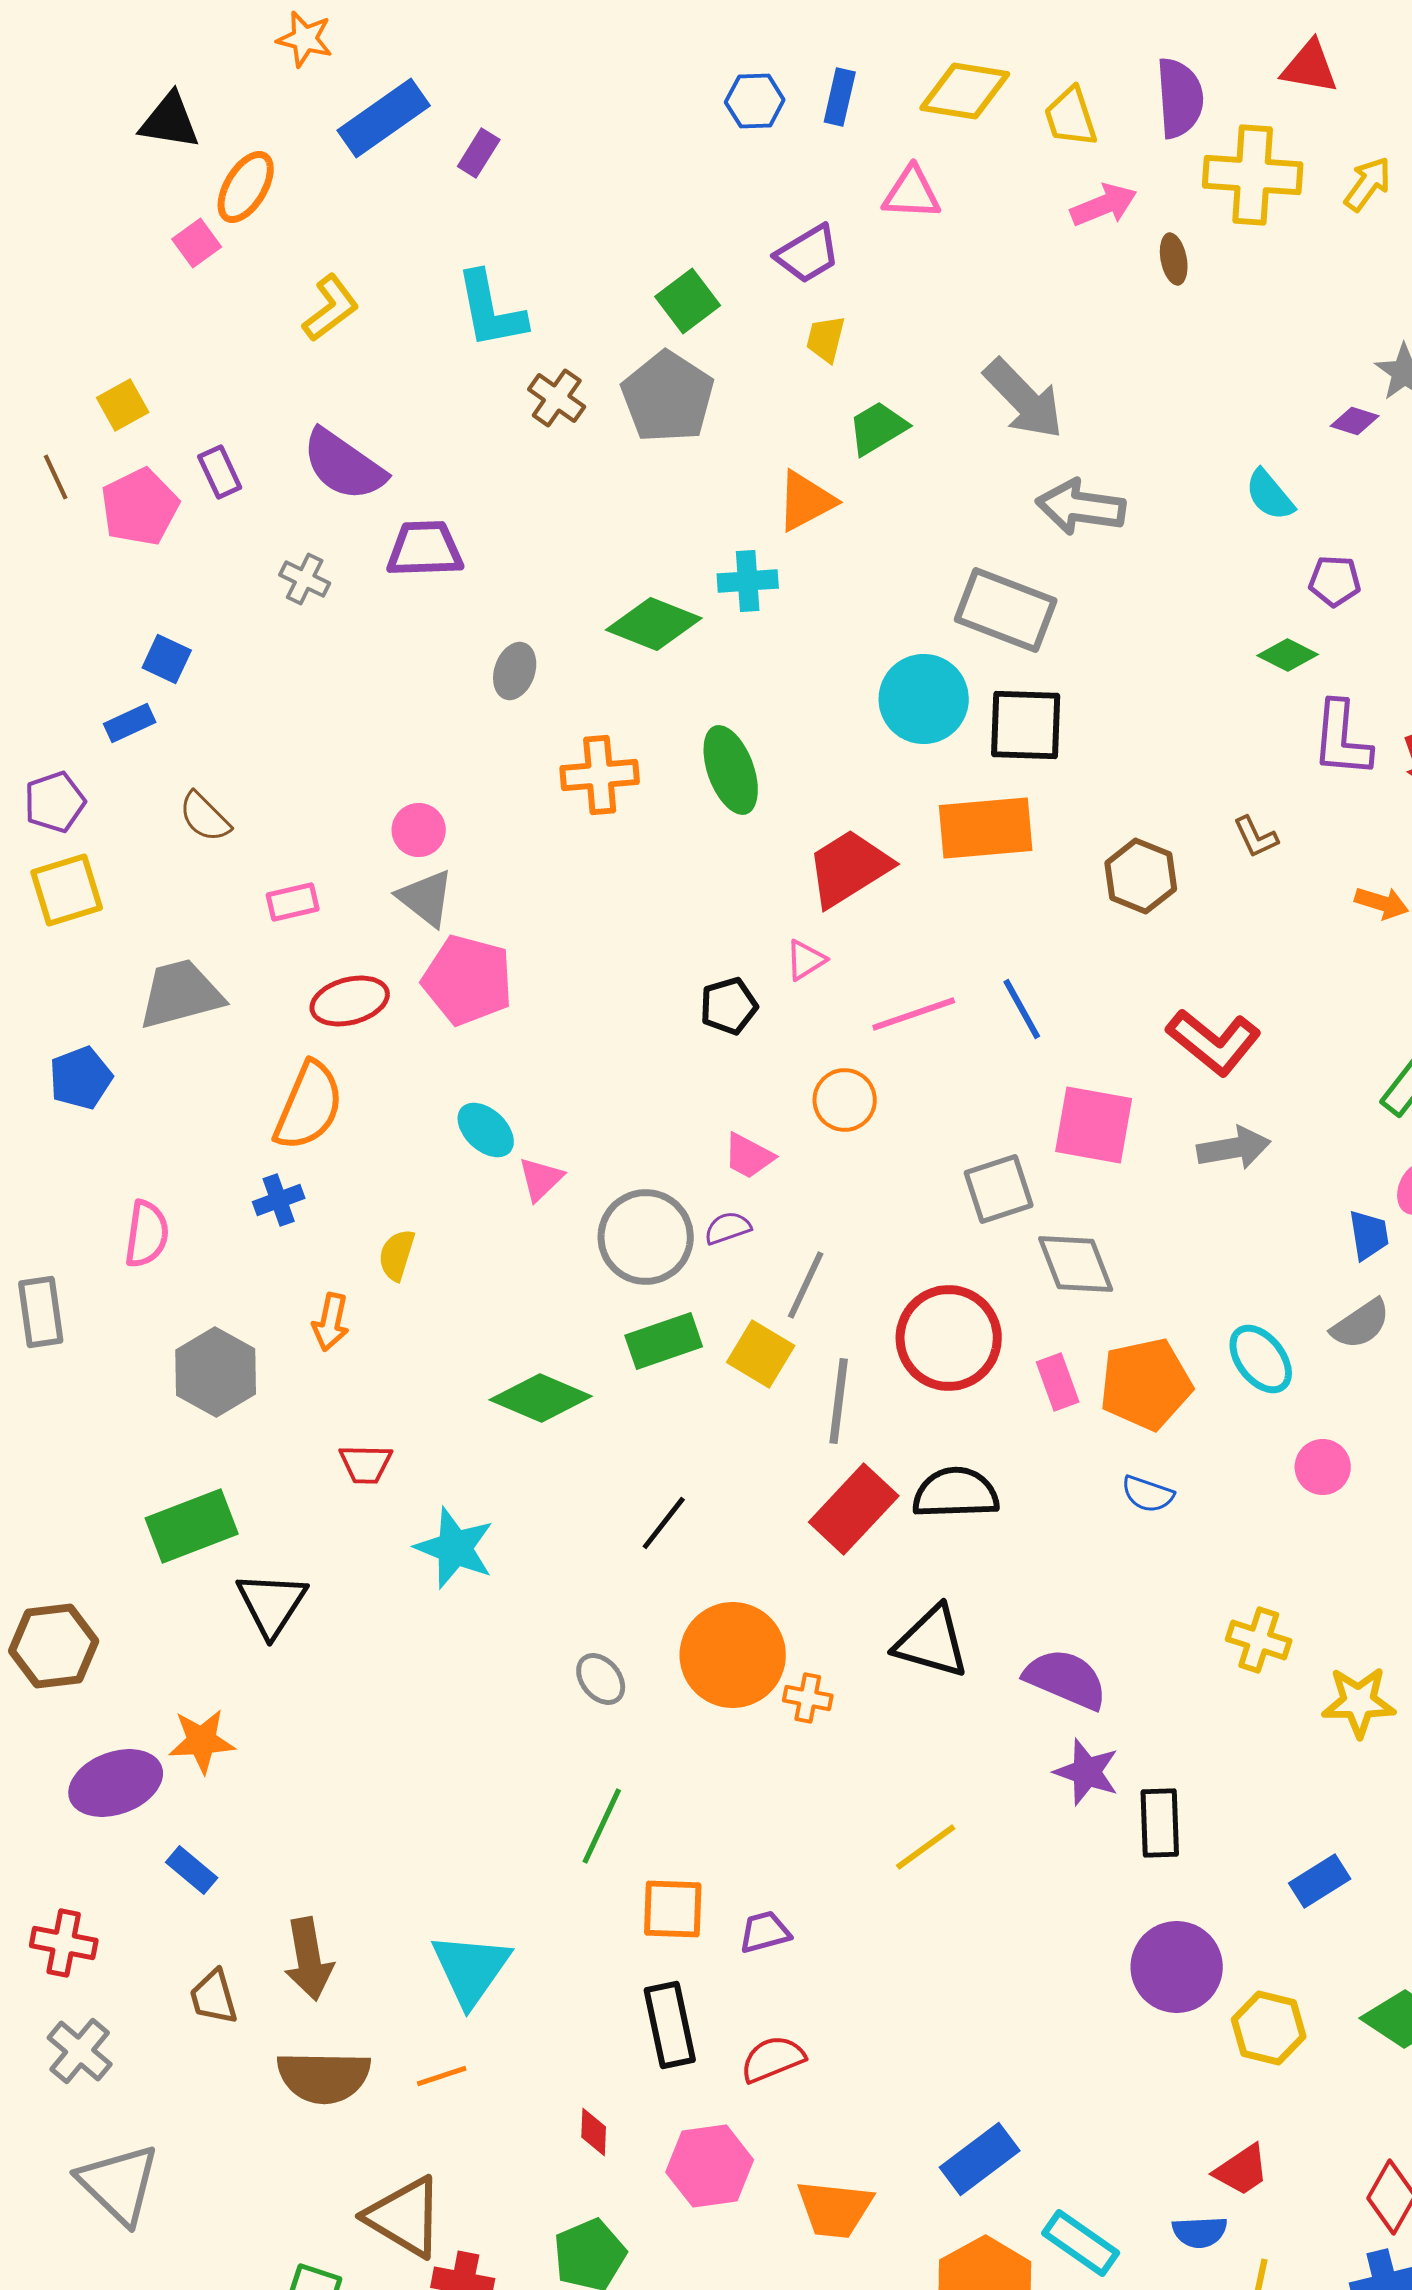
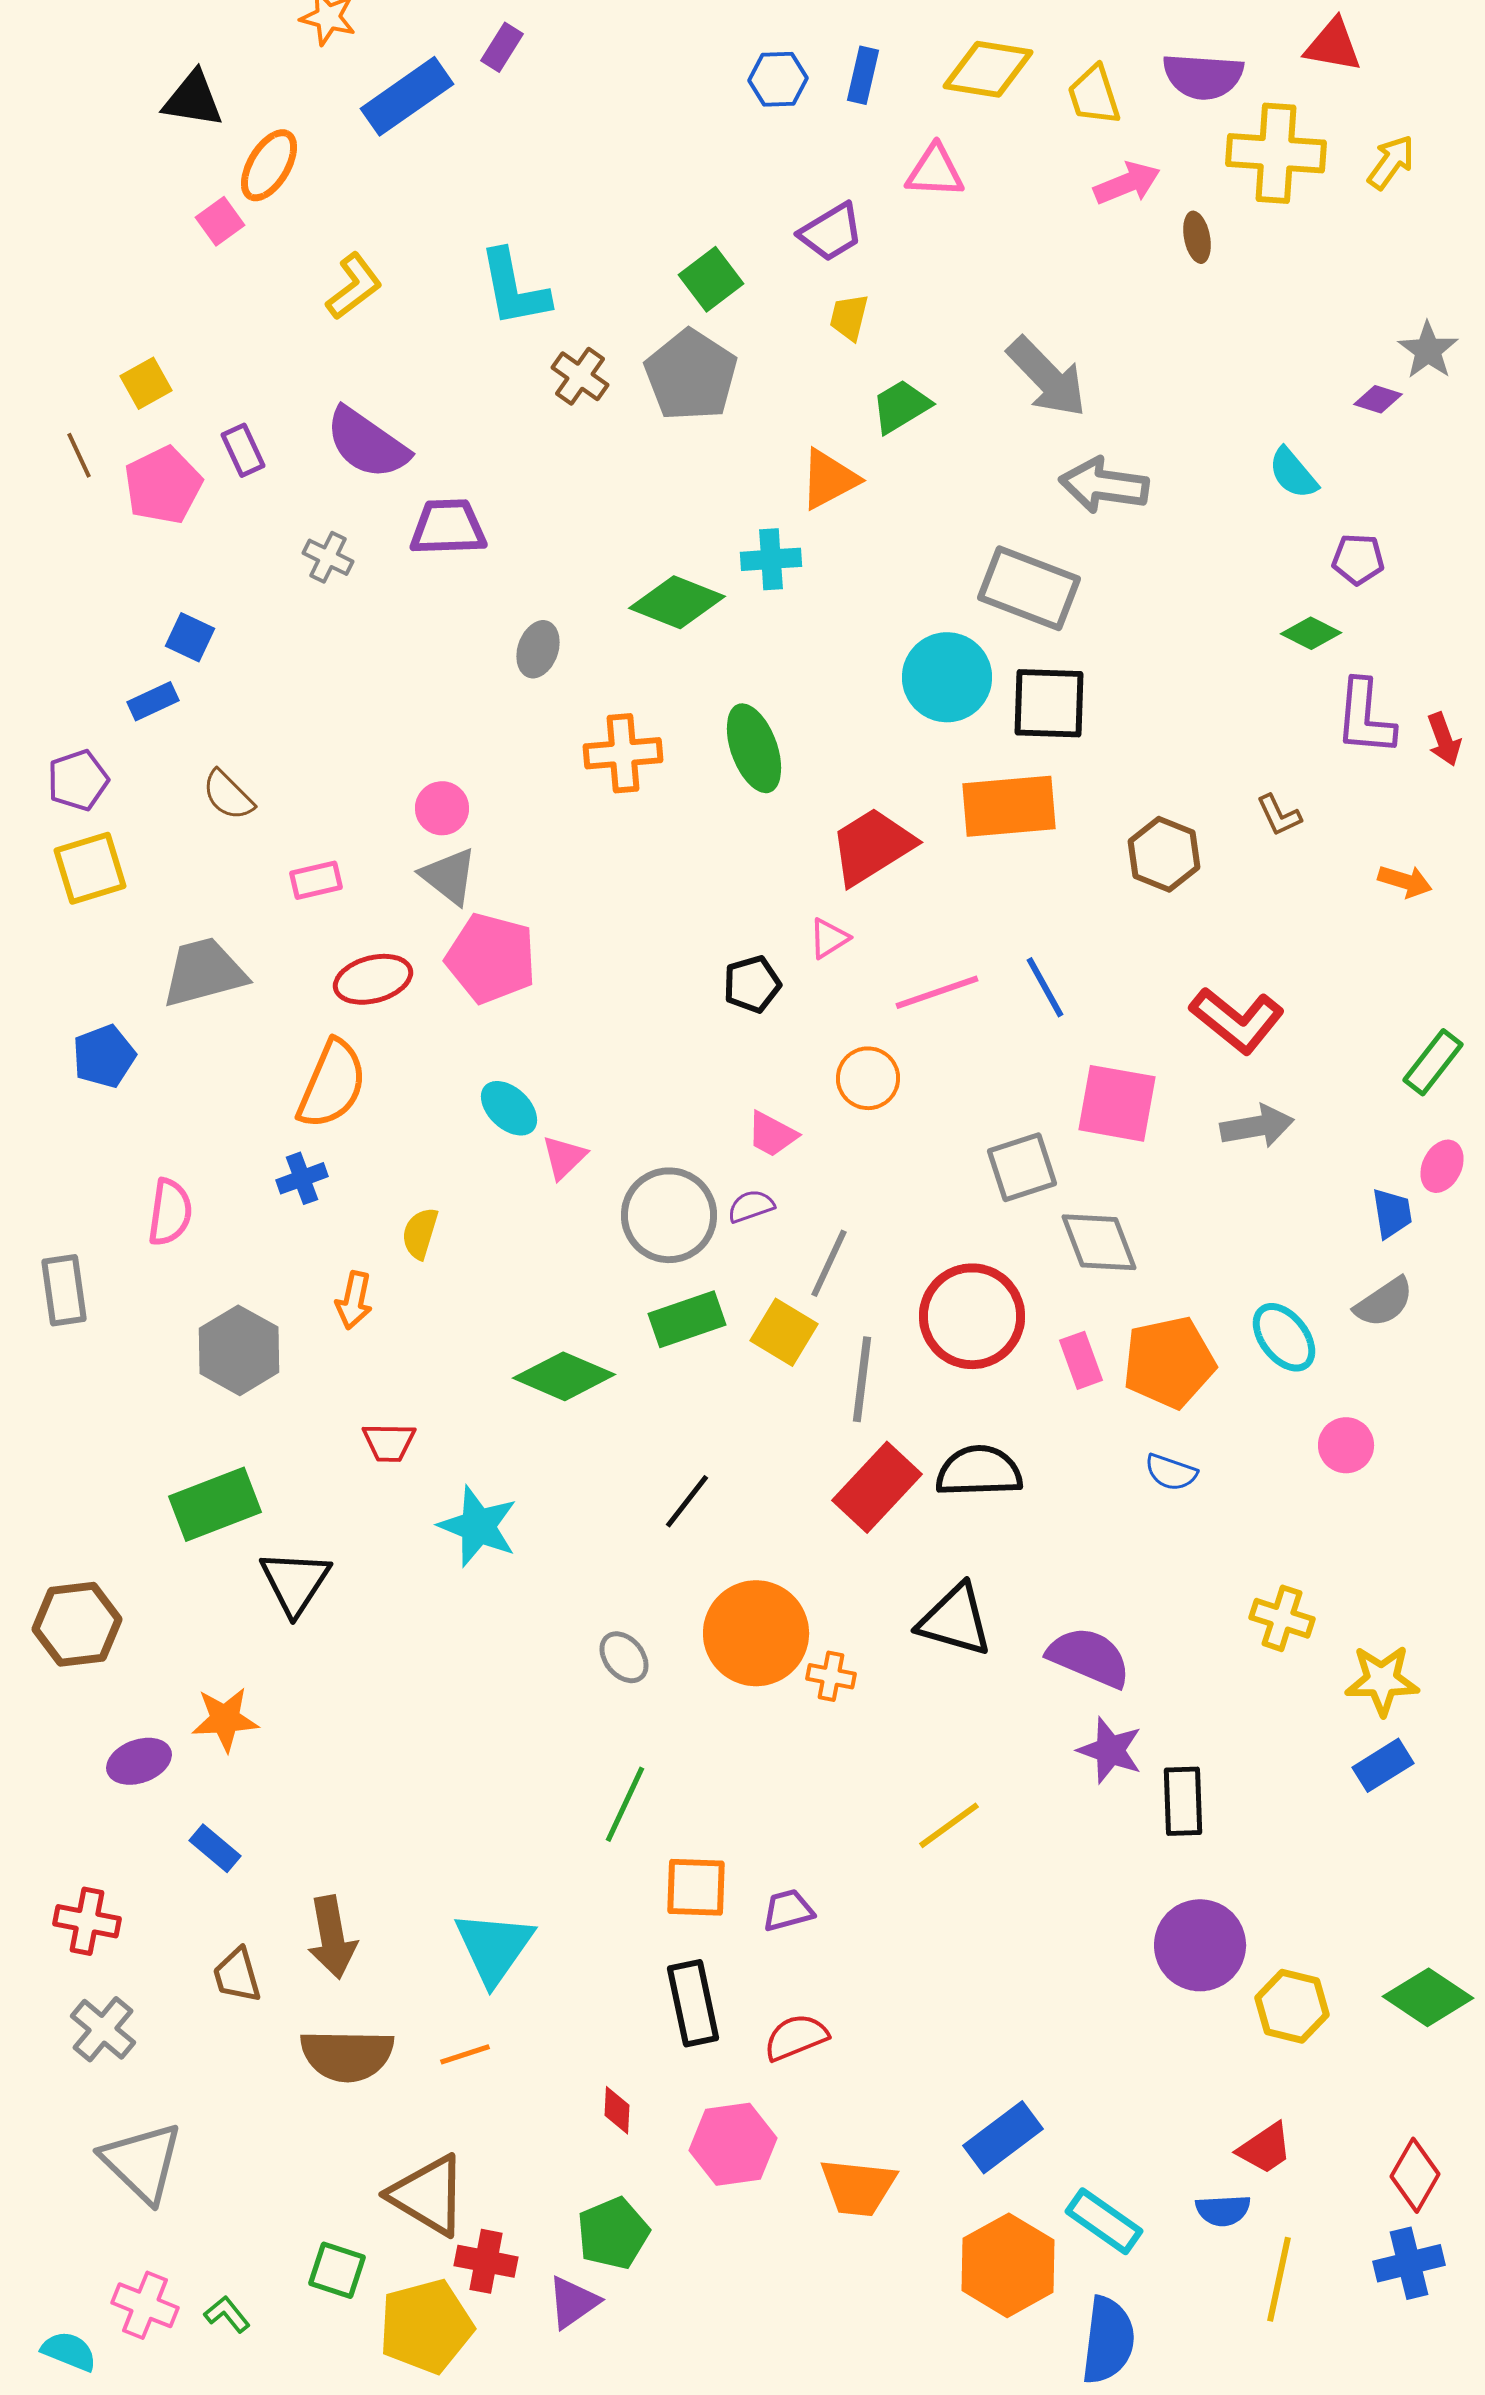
purple semicircle: (1180, 98) -> (1203, 76), turned 98
purple rectangle: (479, 153) -> (502, 47), moved
purple ellipse: (116, 1783) -> (139, 1761), size x0.7
blue rectangle: (1320, 1881) -> (1383, 1765), moved

